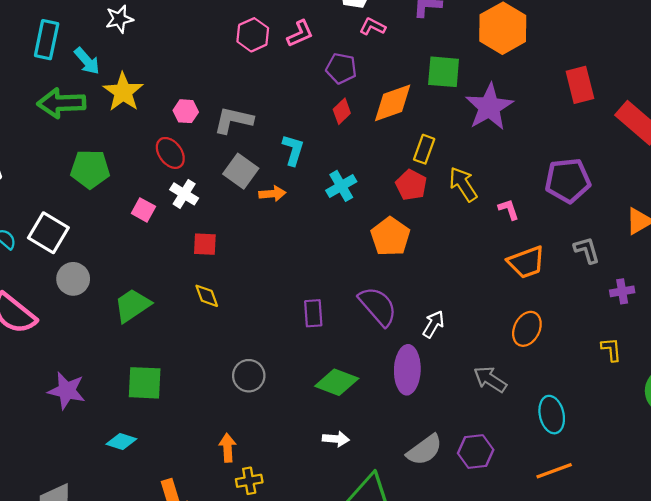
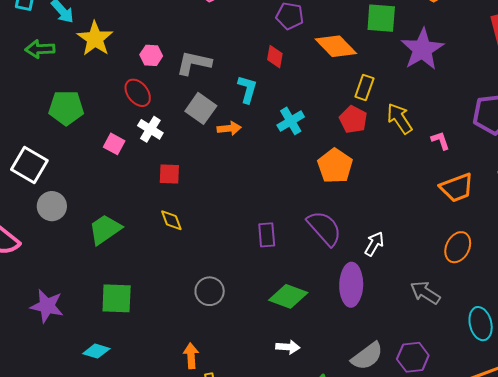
green arrow: (61, 103) -> (40, 49), size x0.7
orange diamond: (393, 103) -> (336, 46), turned 66
red diamond: (342, 111) -> (275, 57), moved, turned -35

